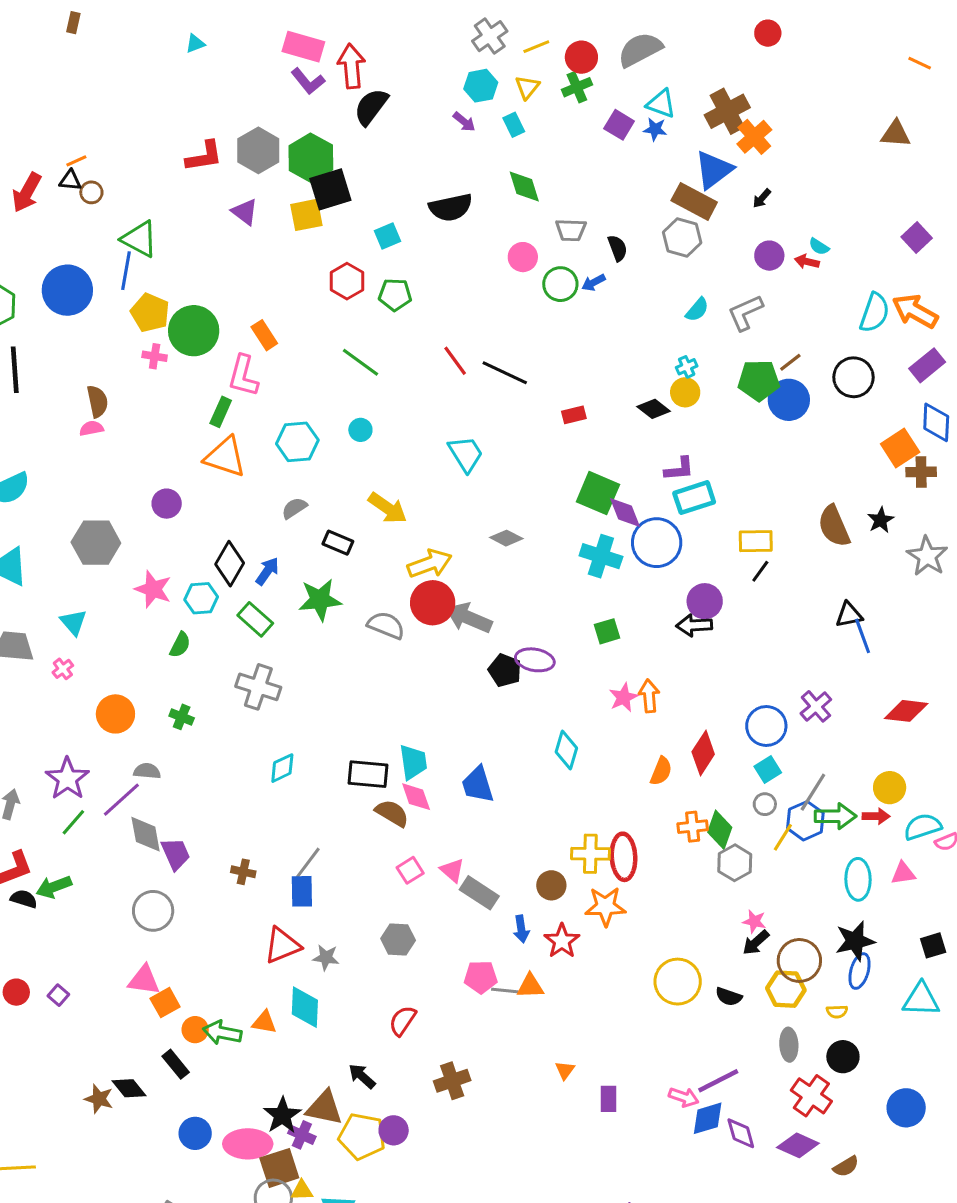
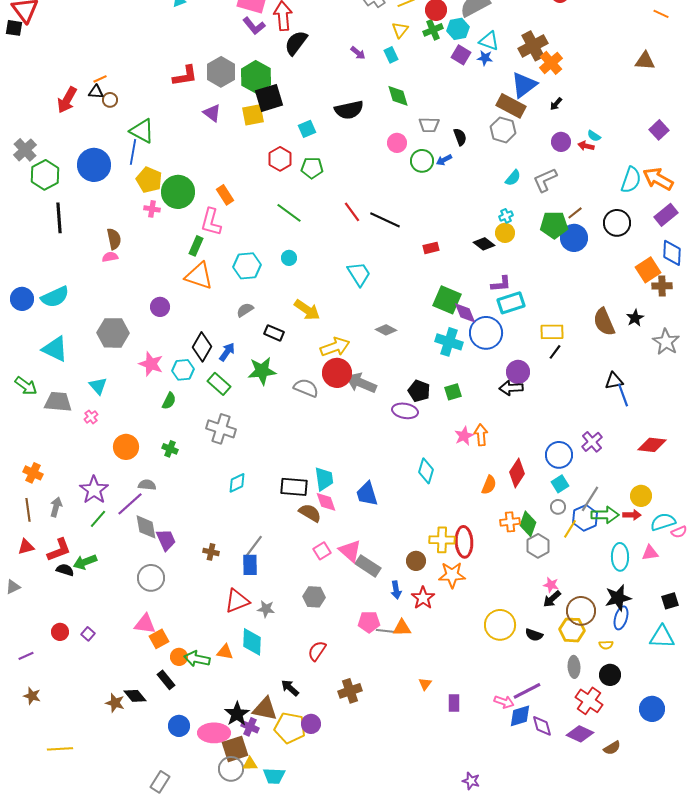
cyan hexagon: (481, 86) -> (458, 29), moved
black pentagon: (505, 670) -> (419, 391), moved
pink triangle: (452, 870) -> (350, 551), size x1.4

